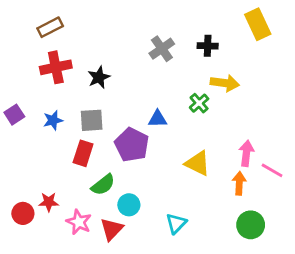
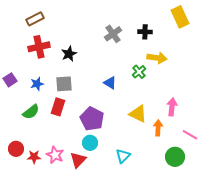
blue triangle: (158, 119) -> (110, 83), turned 32
purple pentagon: (132, 145) -> (92, 119), moved
pink line: (272, 170) -> (190, 135), moved
orange arrow: (239, 183) -> (158, 128), moved
green semicircle: (103, 185) -> (31, 112), moved
red star: (49, 202) -> (34, 157), moved

